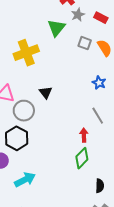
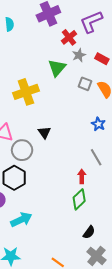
black semicircle: (100, 186) -> (89, 232), moved, turned 32

